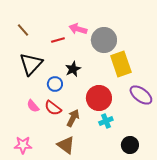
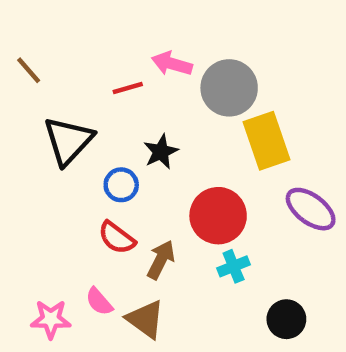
brown line: (23, 30) -> (29, 70), moved
pink semicircle: (33, 106) -> (99, 302), moved

